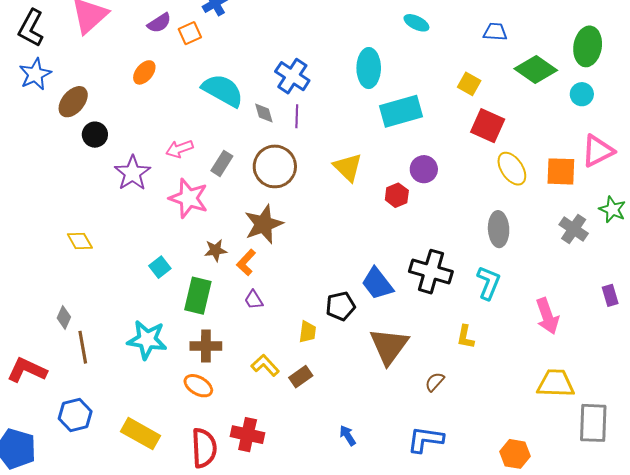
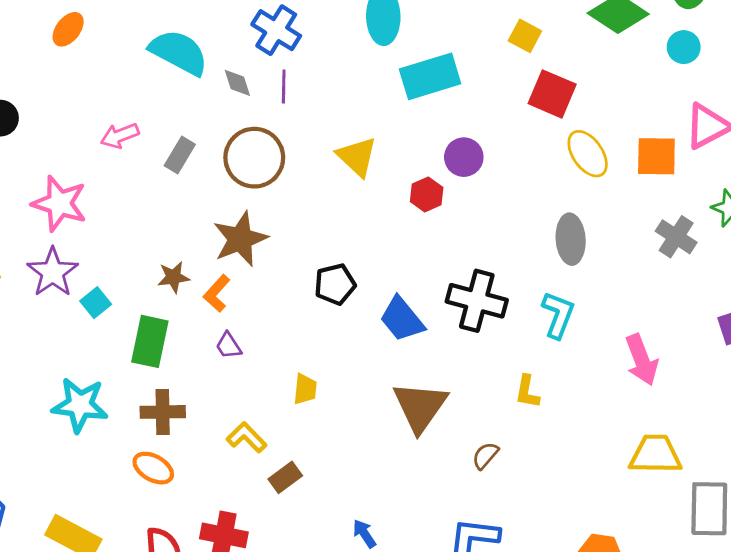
purple star: (132, 173) -> (53, 272), moved
pink star: (189, 198) -> (59, 203), moved
black pentagon: (341, 306) -> (335, 284), moved
brown rectangle: (301, 377) -> (285, 477), moved

